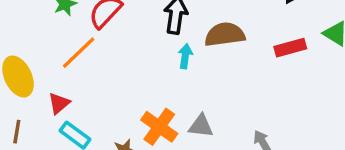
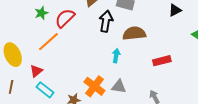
red rectangle: (290, 48) -> (162, 61), moved
cyan arrow: (185, 56) -> (116, 56), moved

